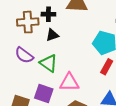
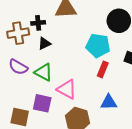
pink triangle: (69, 82) -> (67, 89), turned 35

